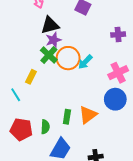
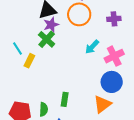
orange circle: (68, 58) -> (79, 14), moved
cyan arrow: (85, 62) -> (92, 47), moved
cyan line: (16, 95) -> (18, 48), moved
orange triangle: (88, 115) -> (102, 104), moved

